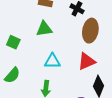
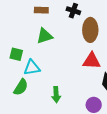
cyan triangle: (52, 61) -> (32, 68), moved
red triangle: (87, 61) -> (92, 61), turned 36

